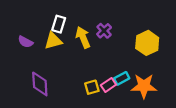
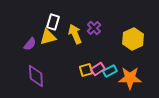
purple semicircle: (25, 42) -> (30, 44), moved, turned -80
pink rectangle: (108, 85) -> (98, 69), moved
yellow square: (92, 87) -> (86, 70), moved

